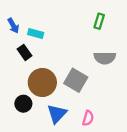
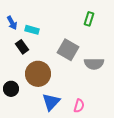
gray semicircle: (105, 58) -> (94, 64), moved
gray square: (76, 80) -> (68, 50), moved
black circle: (23, 104) -> (11, 89), moved

